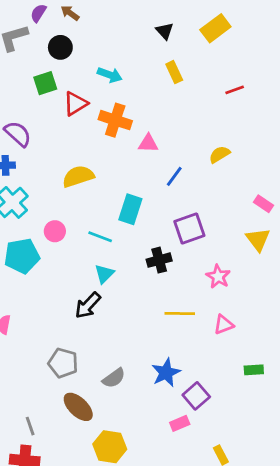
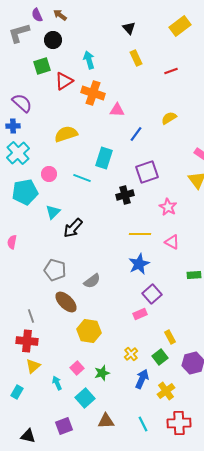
purple semicircle: (38, 13) -> (37, 15), turned -56
yellow rectangle: (215, 28) -> (180, 26), moved
cyan arrow: (110, 75) -> (89, 60), turned -126
red line: (235, 90) -> (171, 71), moved
cyan triangle: (104, 274) -> (53, 212), moved
pink triangle: (224, 325) -> (172, 242), turned 49
blue star: (166, 373) -> (139, 264), moved

